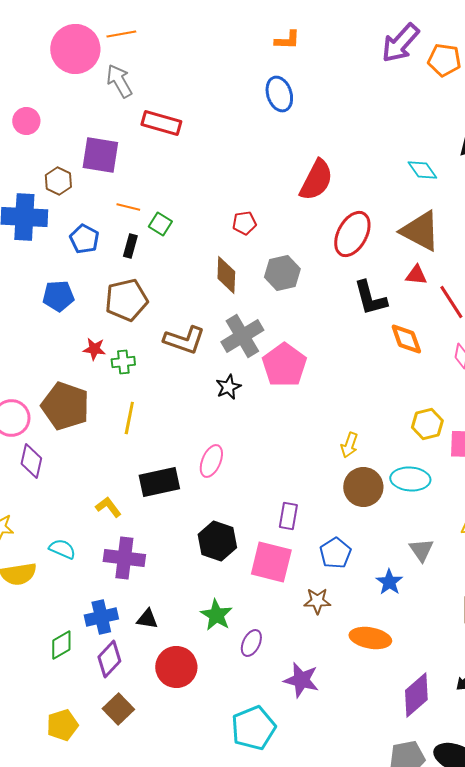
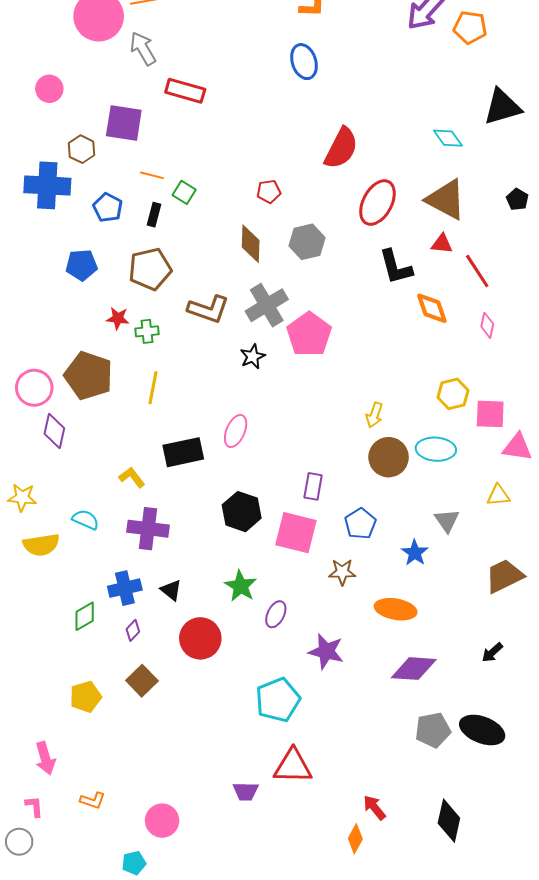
black triangle: (147, 619) -> (171, 590), turned 30
purple diamond: (109, 659) -> (133, 630), size x0.6
purple diamond: (416, 695) -> (414, 669), moved, turned 45

